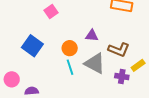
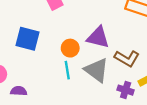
purple triangle: (92, 36) -> (98, 37), size x1.5
blue square: (32, 46) -> (27, 39), turned -30

